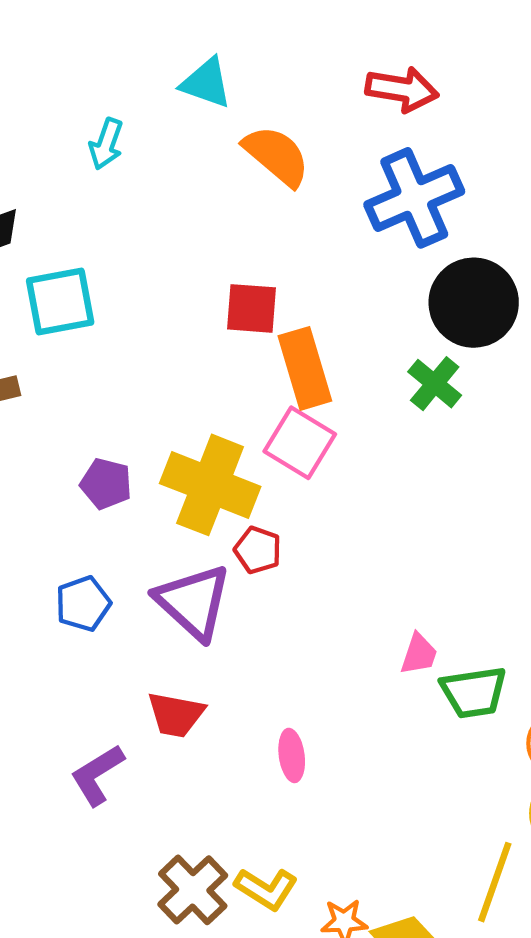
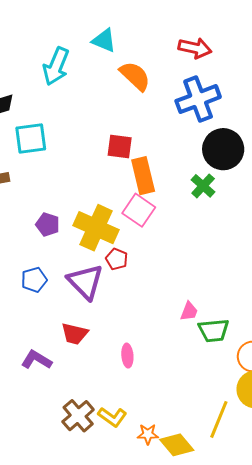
cyan arrow: (106, 144) -> (56, 66), size x1.6
purple L-shape: (97, 775) -> (36, 360), turned 60

